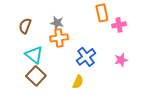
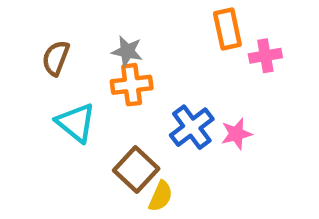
pink star: (121, 60) -> (236, 134), moved
brown square: (36, 76) -> (136, 169), moved
yellow semicircle: (78, 82) -> (161, 196), moved

